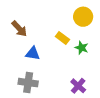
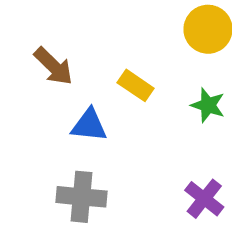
yellow rectangle: (62, 38) -> (136, 85), moved

